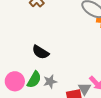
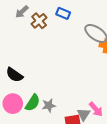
black semicircle: (40, 52) -> (14, 75), moved

